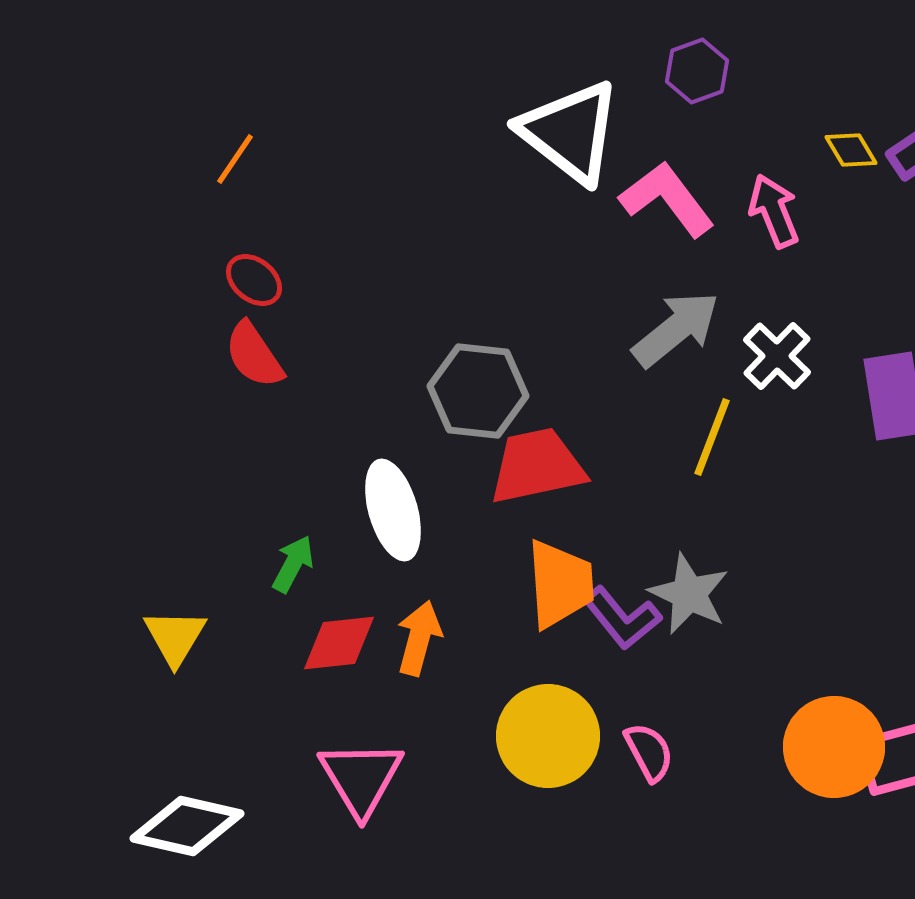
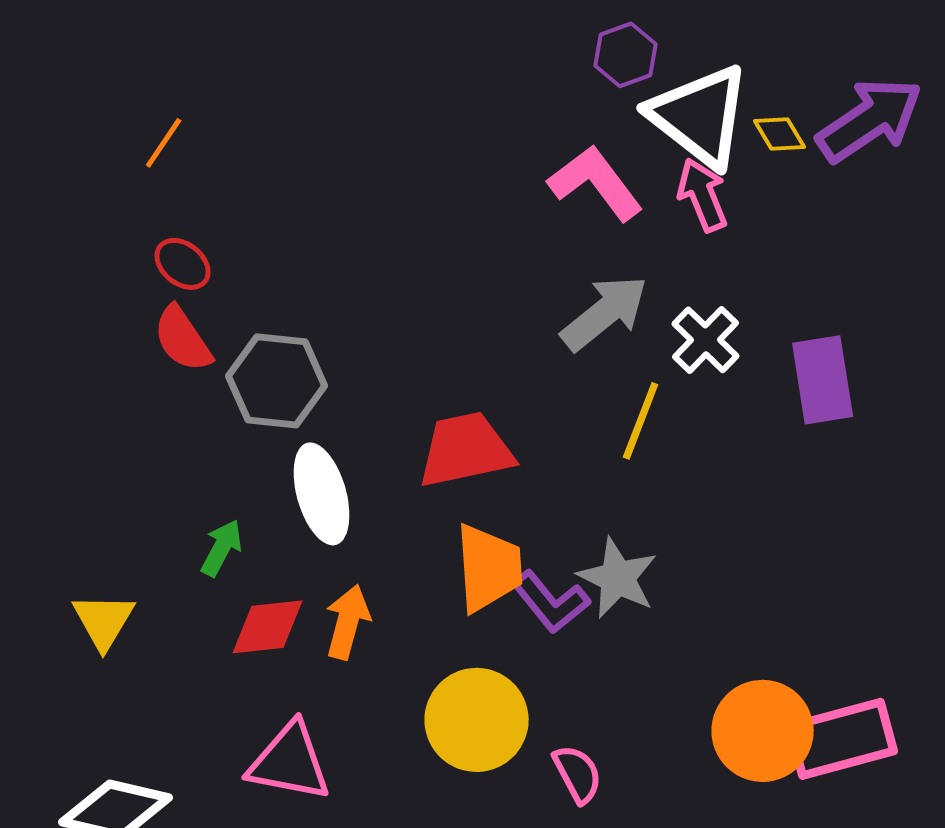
white triangle: (570, 132) -> (700, 116), moved
gray hexagon: (478, 391) -> (277, 381), moved
pink semicircle: (649, 752) -> (578, 774), moved
pink triangle: (361, 778) -> (290, 762), turned -48

